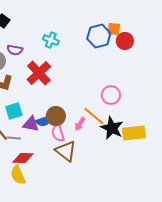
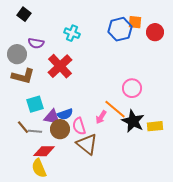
red circle: (125, 41) -> (155, 32), moved
brown circle: (56, 116) -> (60, 129), moved
yellow rectangle: (134, 133) -> (155, 126), size x0.7

